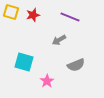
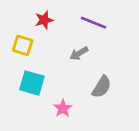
yellow square: (11, 12) -> (23, 45), moved
gray semicircle: (76, 65) -> (102, 87), turned -36

